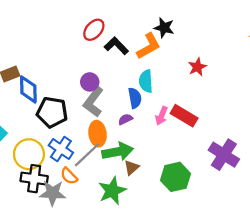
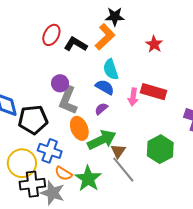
blue semicircle: (135, 98) -> (105, 87), turned -36
gray line: (87, 155) -> (123, 170), moved, turned -72
green star: (112, 191) -> (88, 179), moved
gray star: (53, 193) -> (53, 193), turned 30

